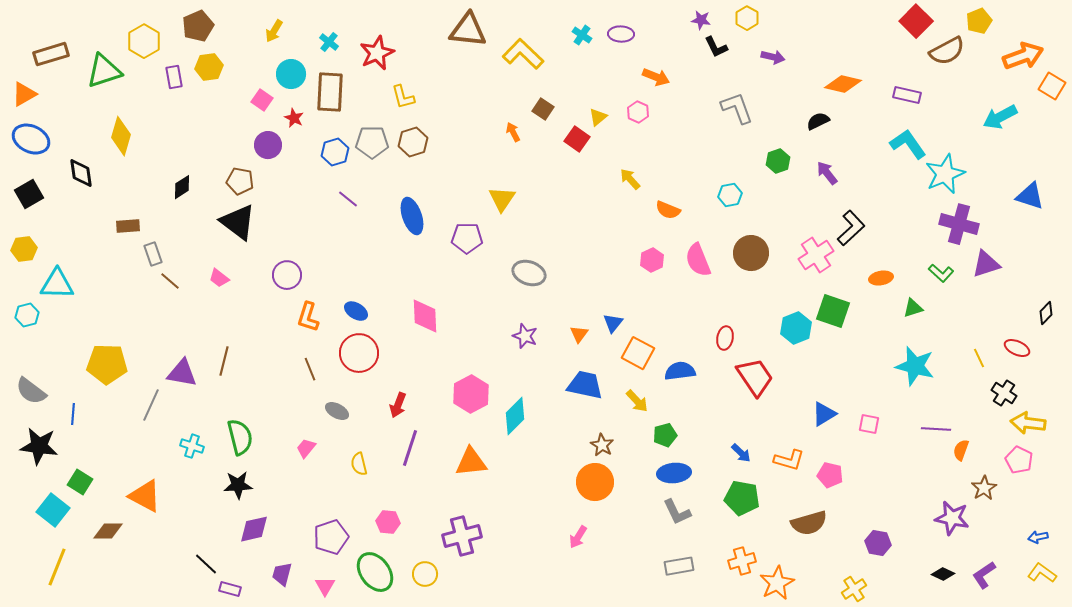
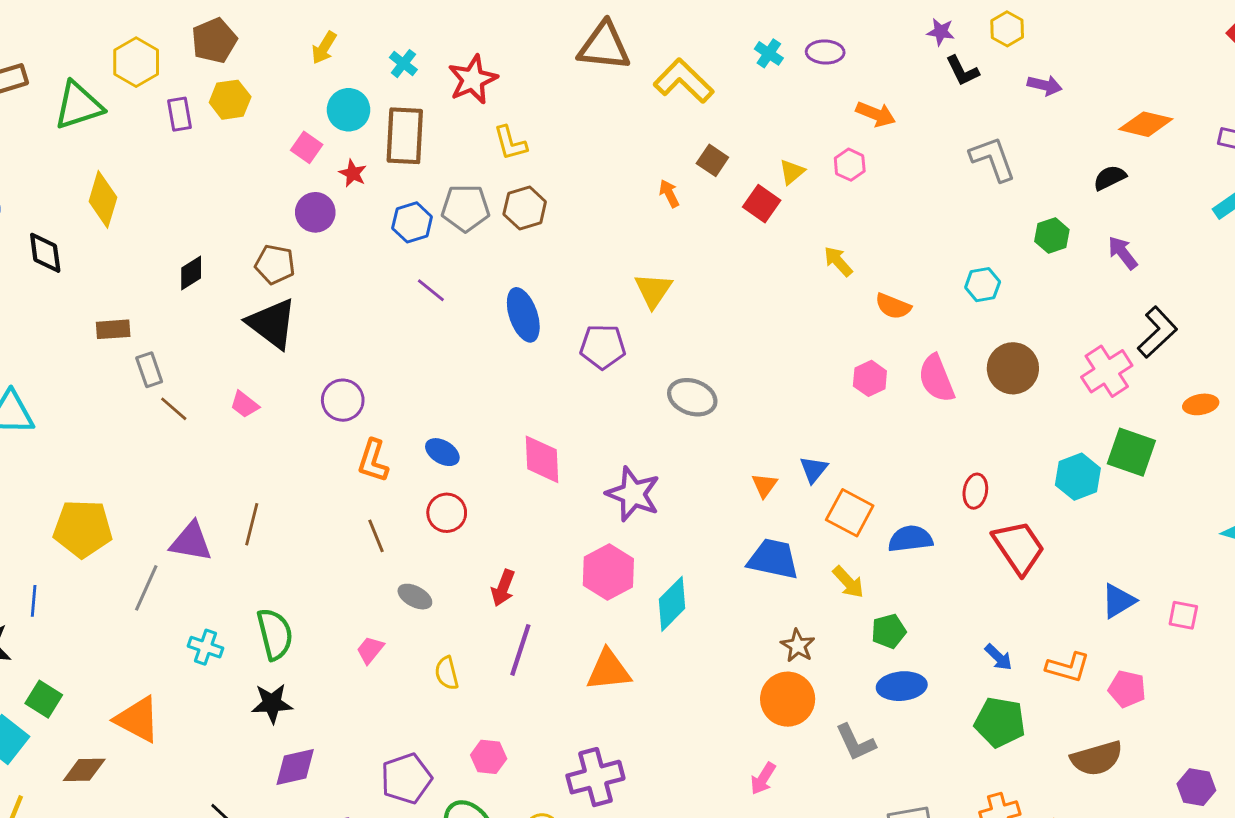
purple star: (525, 336) -> (633, 494), moved, size x1.5
red circle: (359, 353) -> (447, 513), size x0.7
gray L-shape: (677, 512) -> (855, 742), moved

